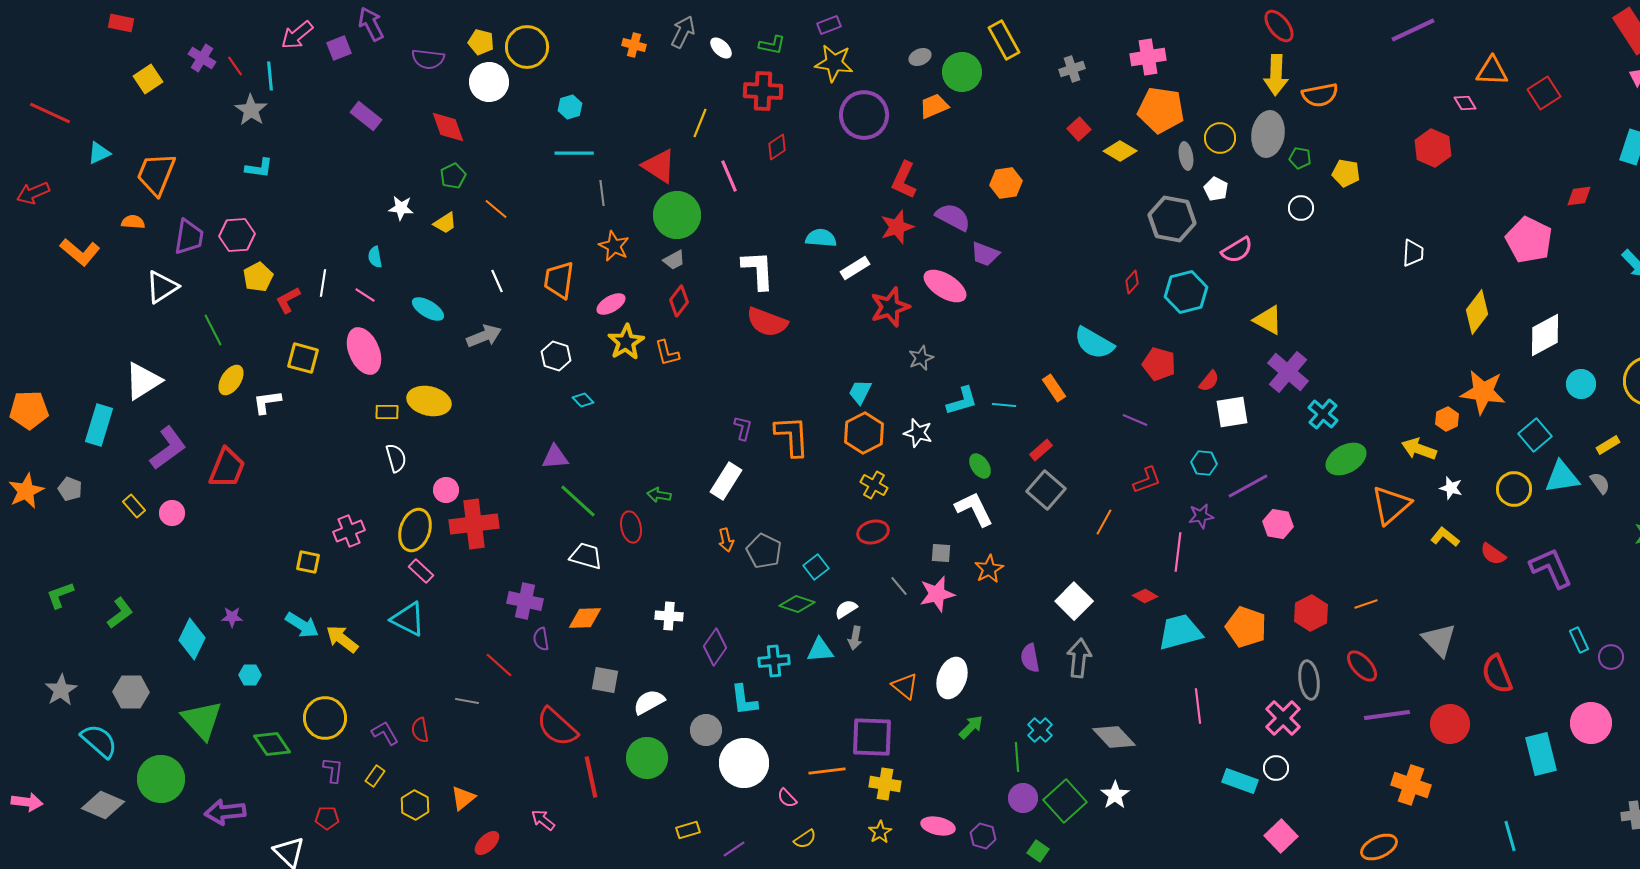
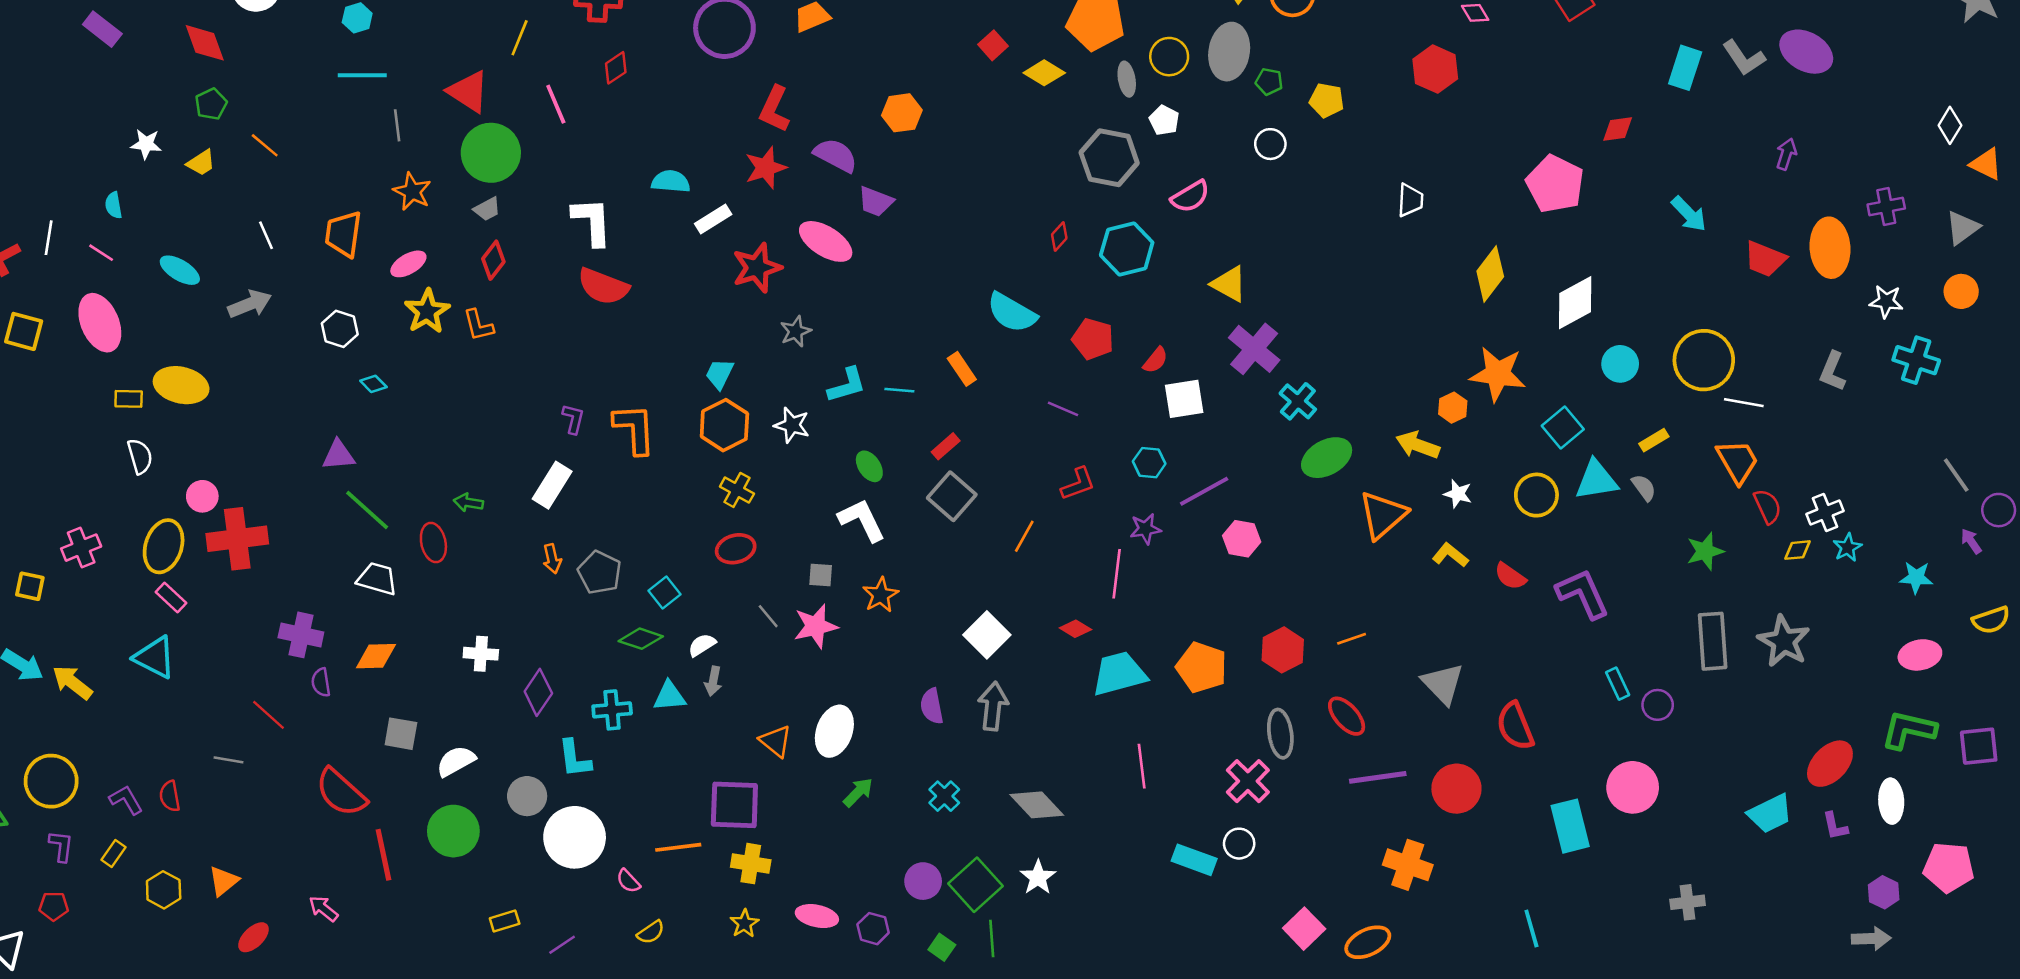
green line: (1017, 757) -> (992, 939), moved
pink square: (1281, 836) -> (1304, 929), moved

